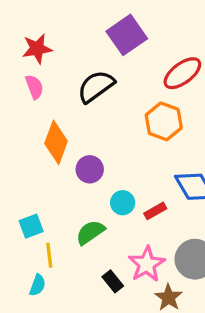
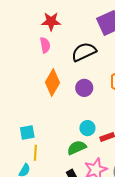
purple circle: (90, 169) -> (84, 88), moved
green semicircle: (90, 232) -> (77, 148), moved

